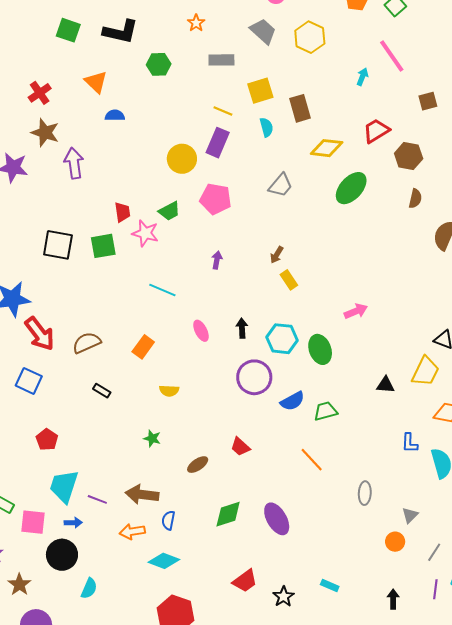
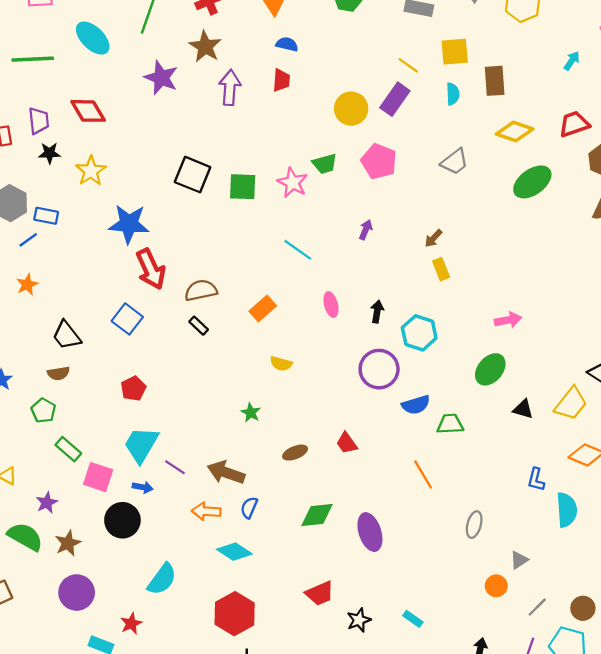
red trapezoid: (122, 212) -> (281, 80), moved
green ellipse: (320, 349) -> (490, 369), moved, turned 48
black rectangle: (102, 391) -> (199, 326), moved
cyan semicircle: (89, 588) -> (162, 579), moved, size x1.4

